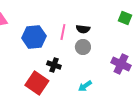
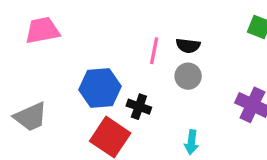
blue hexagon: (34, 37) -> (100, 88), moved
cyan arrow: (85, 86) -> (191, 142), turned -48

